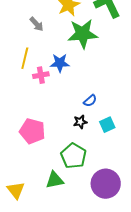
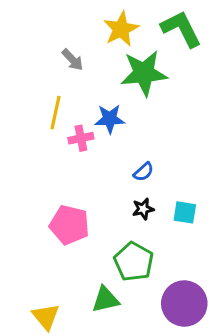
blue semicircle: (90, 101) -> (144, 172), moved
cyan square: (107, 125) -> (185, 212), turned 35

